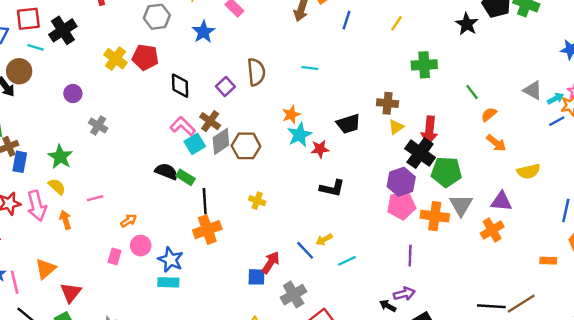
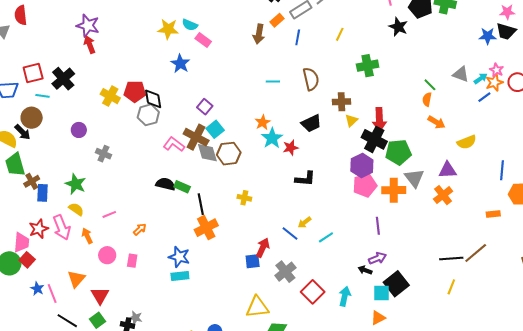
gray hexagon: (157, 17) -> (148, 115), moved
brown semicircle: (256, 72) -> (311, 79), moved
black diamond: (180, 86) -> (153, 99), moved
green line: (472, 92) -> (430, 85), moved
orange semicircle: (489, 114) -> (427, 99), turned -32
brown cross: (210, 121) -> (196, 137), size x1.4
gray diamond: (221, 141) -> (207, 153), turned -65
cyan square: (195, 144) -> (215, 129), moved
pink circle: (141, 246) -> (107, 255), moved

